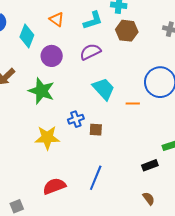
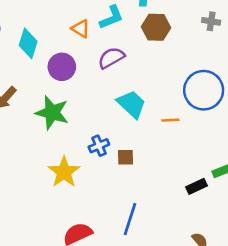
orange triangle: (57, 19) -> (81, 29), moved
yellow star: (47, 138) -> (64, 172), turned -30
black rectangle: (150, 165) -> (197, 186), moved

